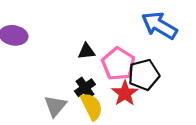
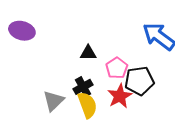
pink pentagon: (118, 64) -> (117, 68), size x0.7

